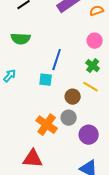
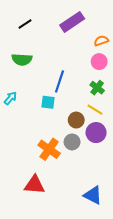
orange semicircle: (97, 11) -> (101, 41), moved
purple circle: (89, 135) -> (96, 133), moved

